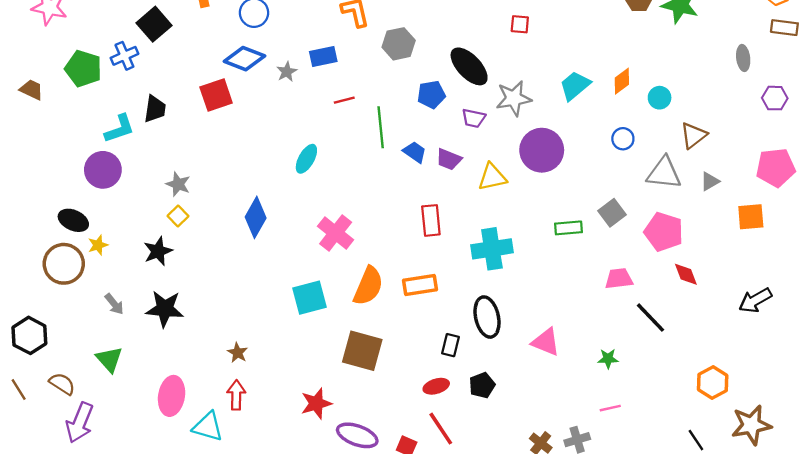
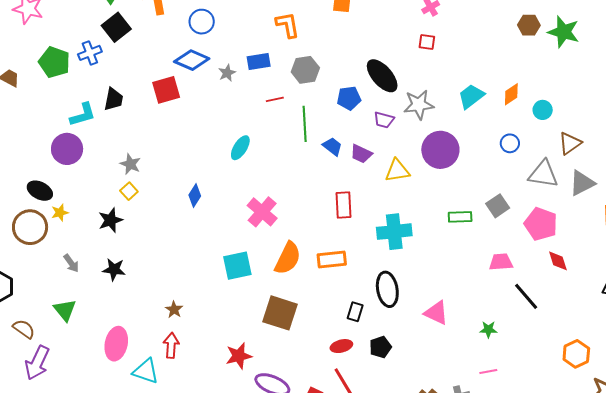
gray hexagon: (399, 44) -> (305, 70), moved
gray triangle: (710, 181) -> (582, 183), size x1.6
blue diamond: (256, 217) -> (195, 195), size x0.7
black star: (165, 309) -> (114, 269), size x0.7

